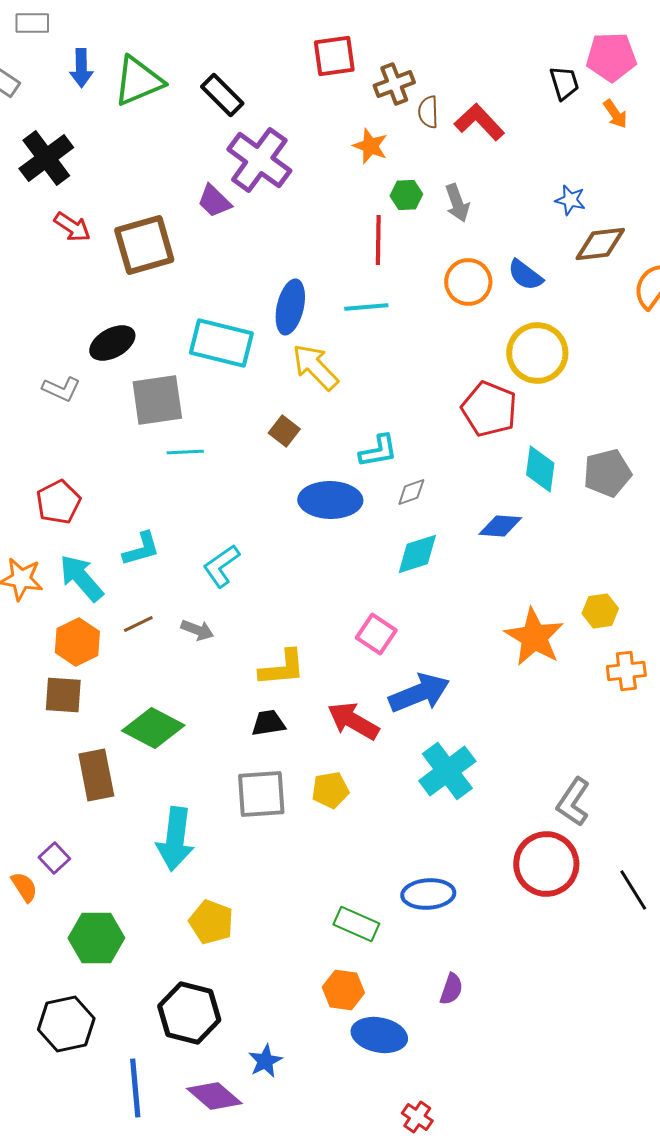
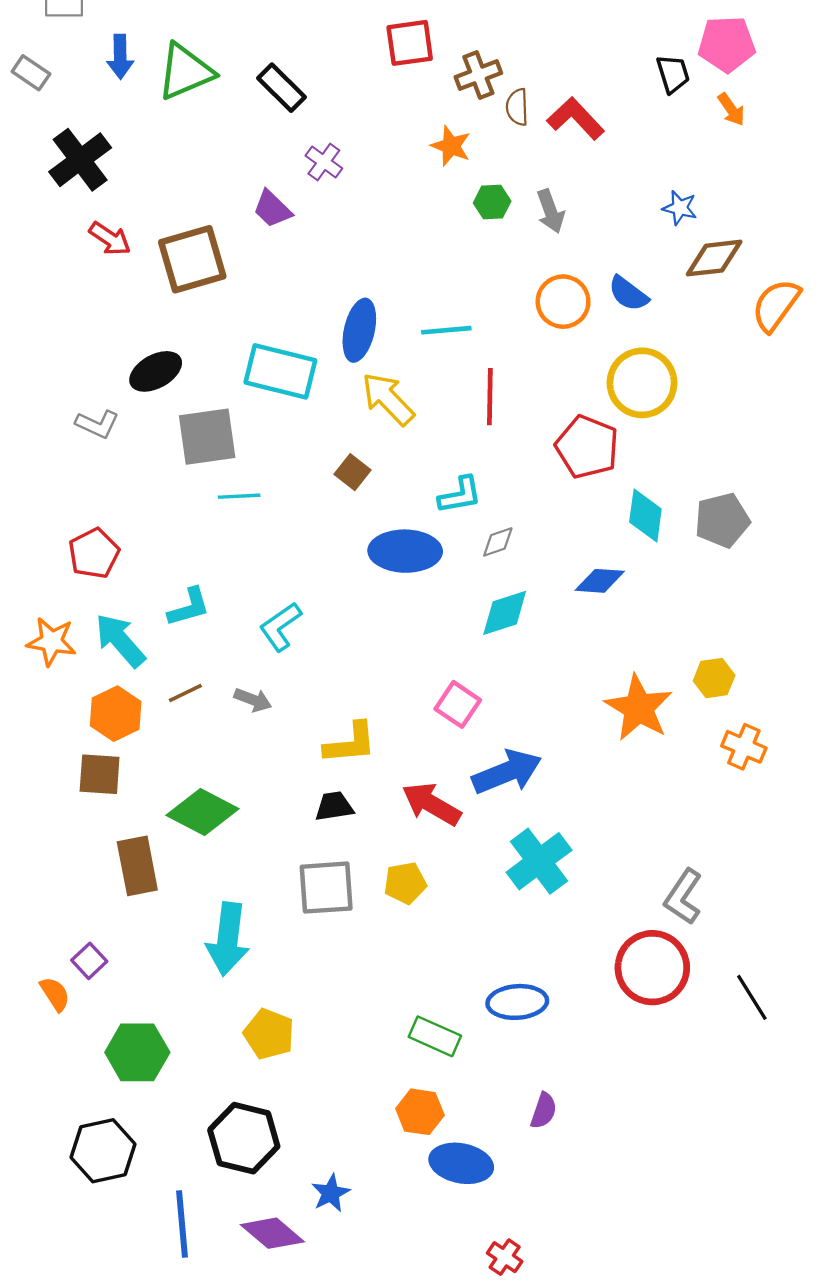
purple cross: (259, 160) -> (324, 162), size x0.5
red line: (378, 240) -> (490, 397), moved
orange cross: (626, 671) -> (744, 747), turned 30

